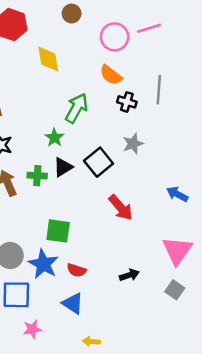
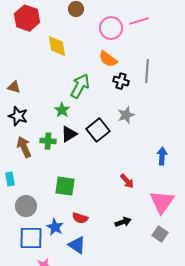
blue arrow: (177, 194) -> (162, 156), turned 66
red arrow: (121, 208) -> (127, 181), moved, size x0.7
blue star: (43, 264) -> (55, 227), moved, size x0.7

